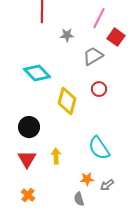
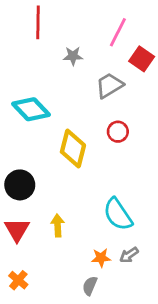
gray arrow: (107, 185) -> (129, 255), moved
gray semicircle: (79, 199) -> (90, 286), turned 40

